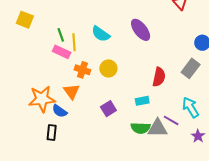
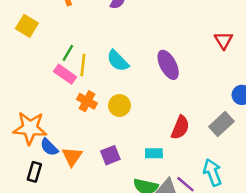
green line: (61, 35) -> (68, 53), turned 40
orange triangle: (72, 91) -> (72, 157), moved

